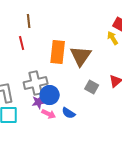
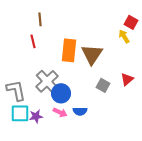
gray cross: (36, 83) -> (47, 81), turned -30
purple star: (39, 102) -> (36, 116), moved
blue semicircle: (69, 113) -> (80, 111), turned -32

